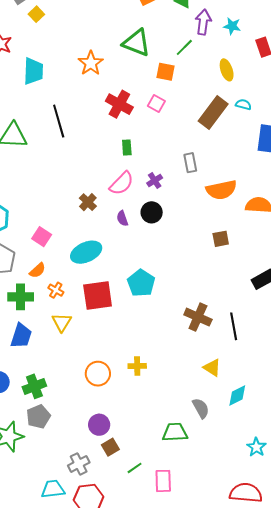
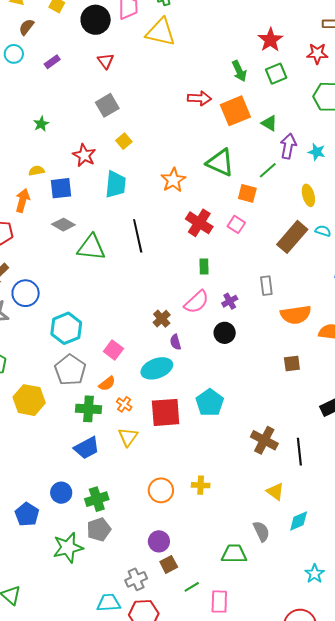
yellow square: (36, 14) -> (124, 141), moved
purple semicircle: (122, 218) -> (175, 342), moved
blue trapezoid: (21, 336) -> (87, 448), turned 40

